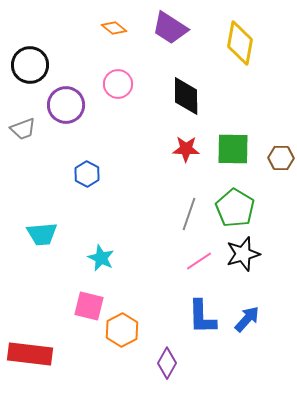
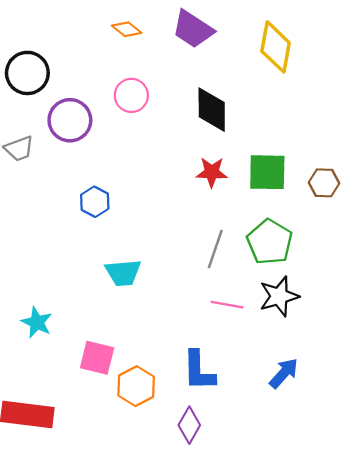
cyan trapezoid: (42, 234) -> (123, 273), moved
cyan star: (101, 258) -> (37, 322), moved
pink line: (199, 261) -> (227, 305), turned 44
blue L-shape: (202, 317) -> (199, 371), moved

